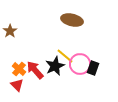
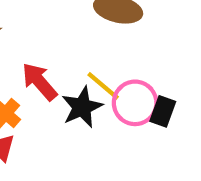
red arrow: (35, 70) -> (39, 82), moved

